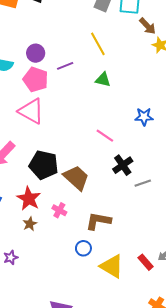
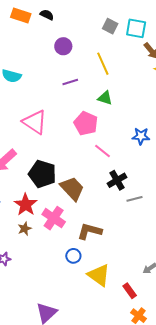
purple circle: (36, 53) -> (63, 46), moved
pink pentagon: (36, 79) -> (86, 123), moved
pink cross: (59, 210) -> (54, 218), size x1.6
red rectangle: (146, 262) -> (130, 291), moved

